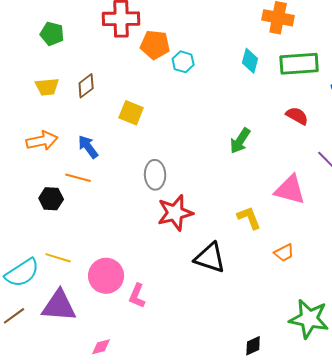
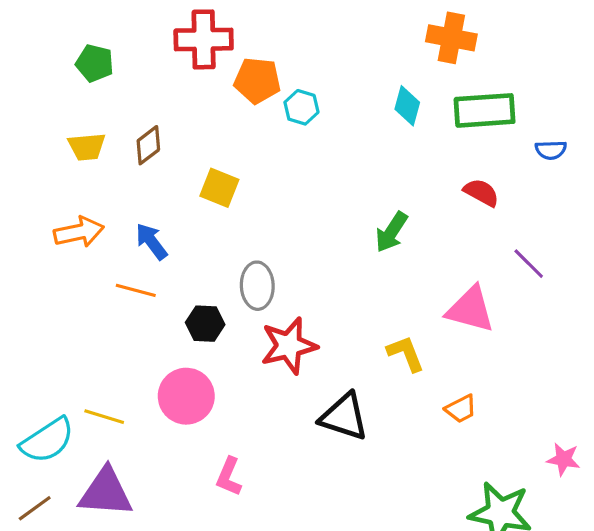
black hexagon: (51, 199) -> (205, 324), moved
pink circle: (106, 276) -> (186, 396), moved

